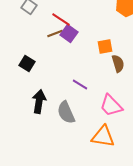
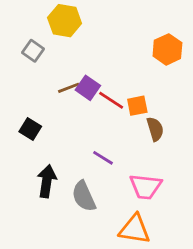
red line: (61, 19) -> (111, 100), moved
pink trapezoid: (111, 105) -> (146, 187), turned -40

